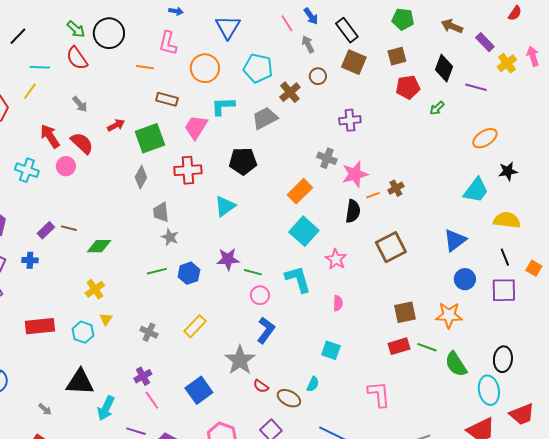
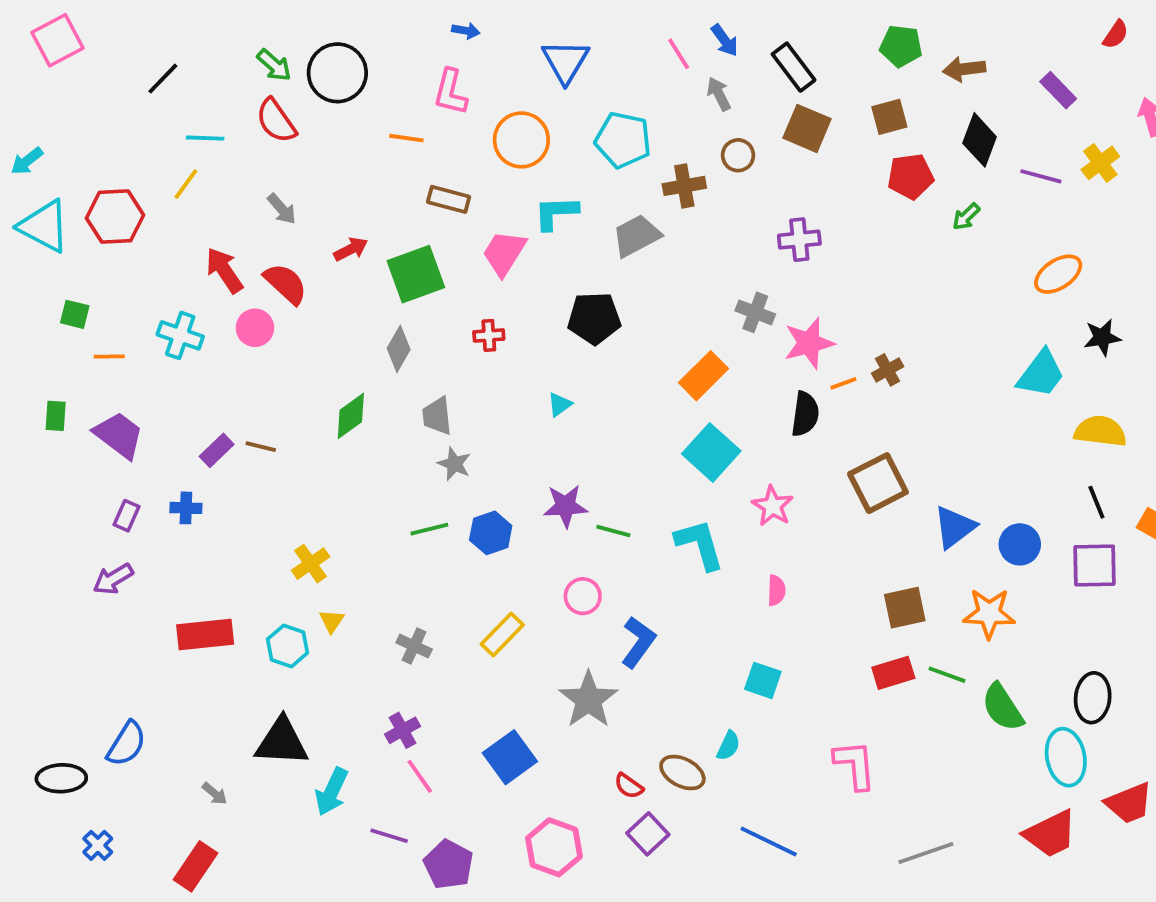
brown arrow: (452, 26) -> (964, 69), moved, turned -30
yellow cross: (507, 63) -> (1100, 163), moved
brown cross: (290, 92) -> (684, 186), turned 30
red cross: (188, 170) -> (489, 335), size x0.6
cyan triangle: (225, 206) -> (560, 404), size x0.6
blue triangle: (455, 240) -> (955, 527), moved
green diamond: (99, 246) -> (351, 416), moved, turned -35
pink circle: (260, 295) -> (583, 596), moved
red semicircle: (261, 386) -> (629, 786), moved

